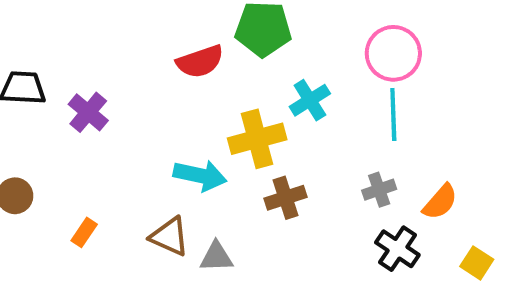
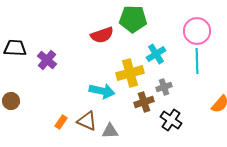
gray cross: (379, 190) -> (164, 87), moved
orange rectangle: (84, 232) -> (61, 122), moved
black cross: (397, 249) -> (171, 120), moved

